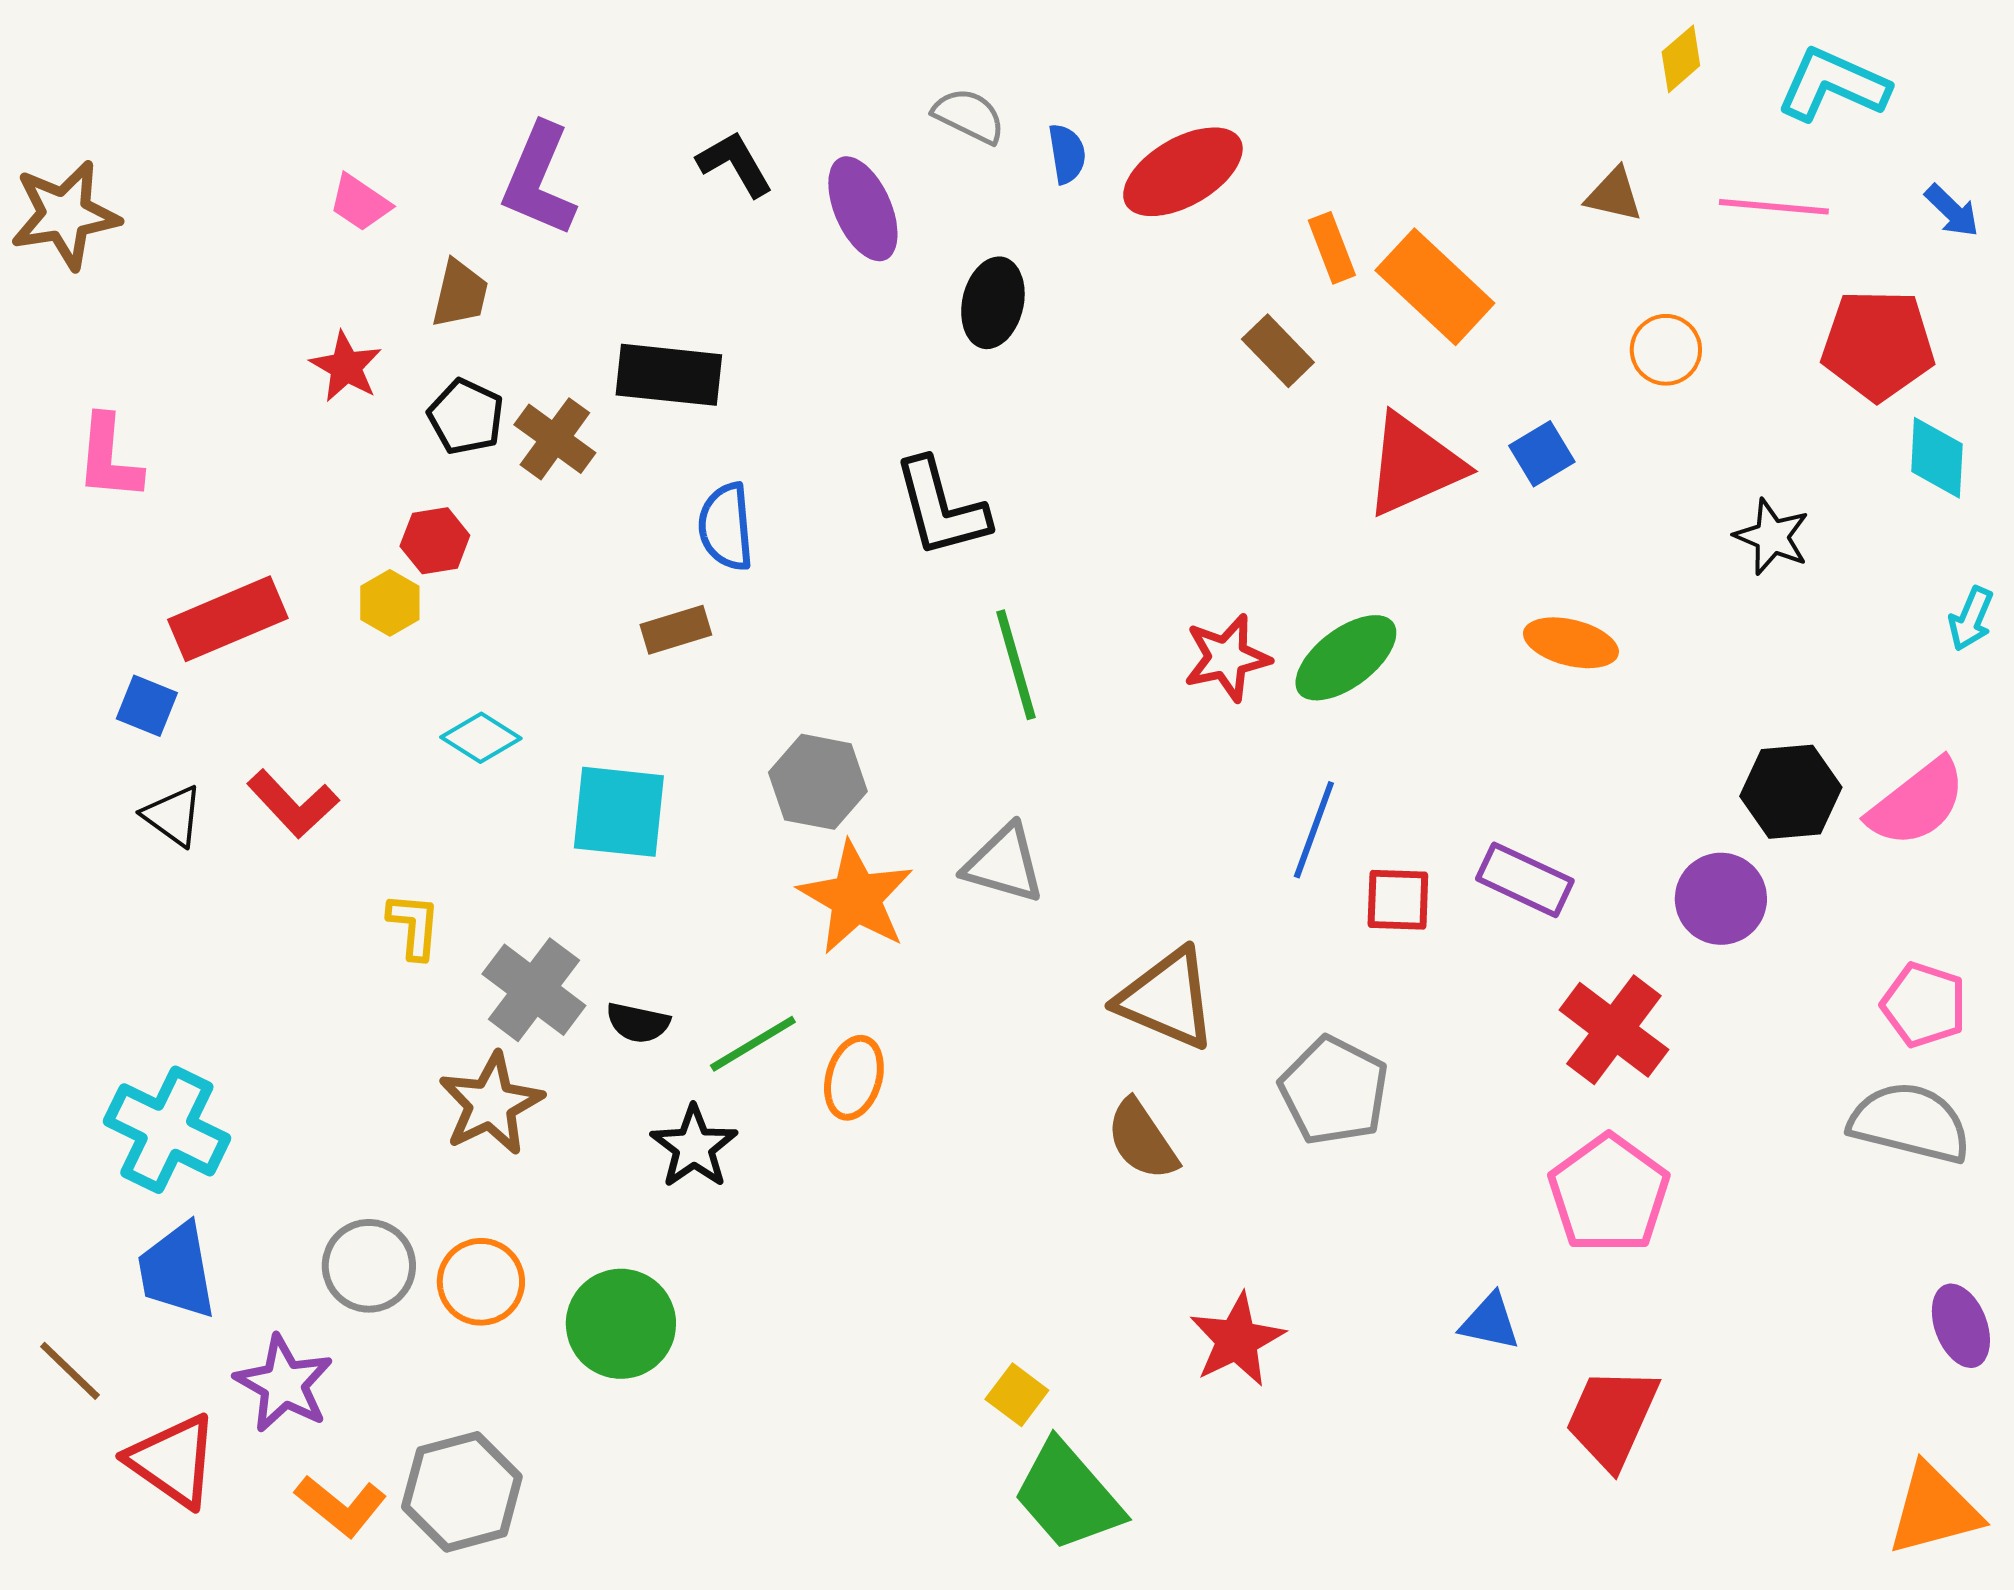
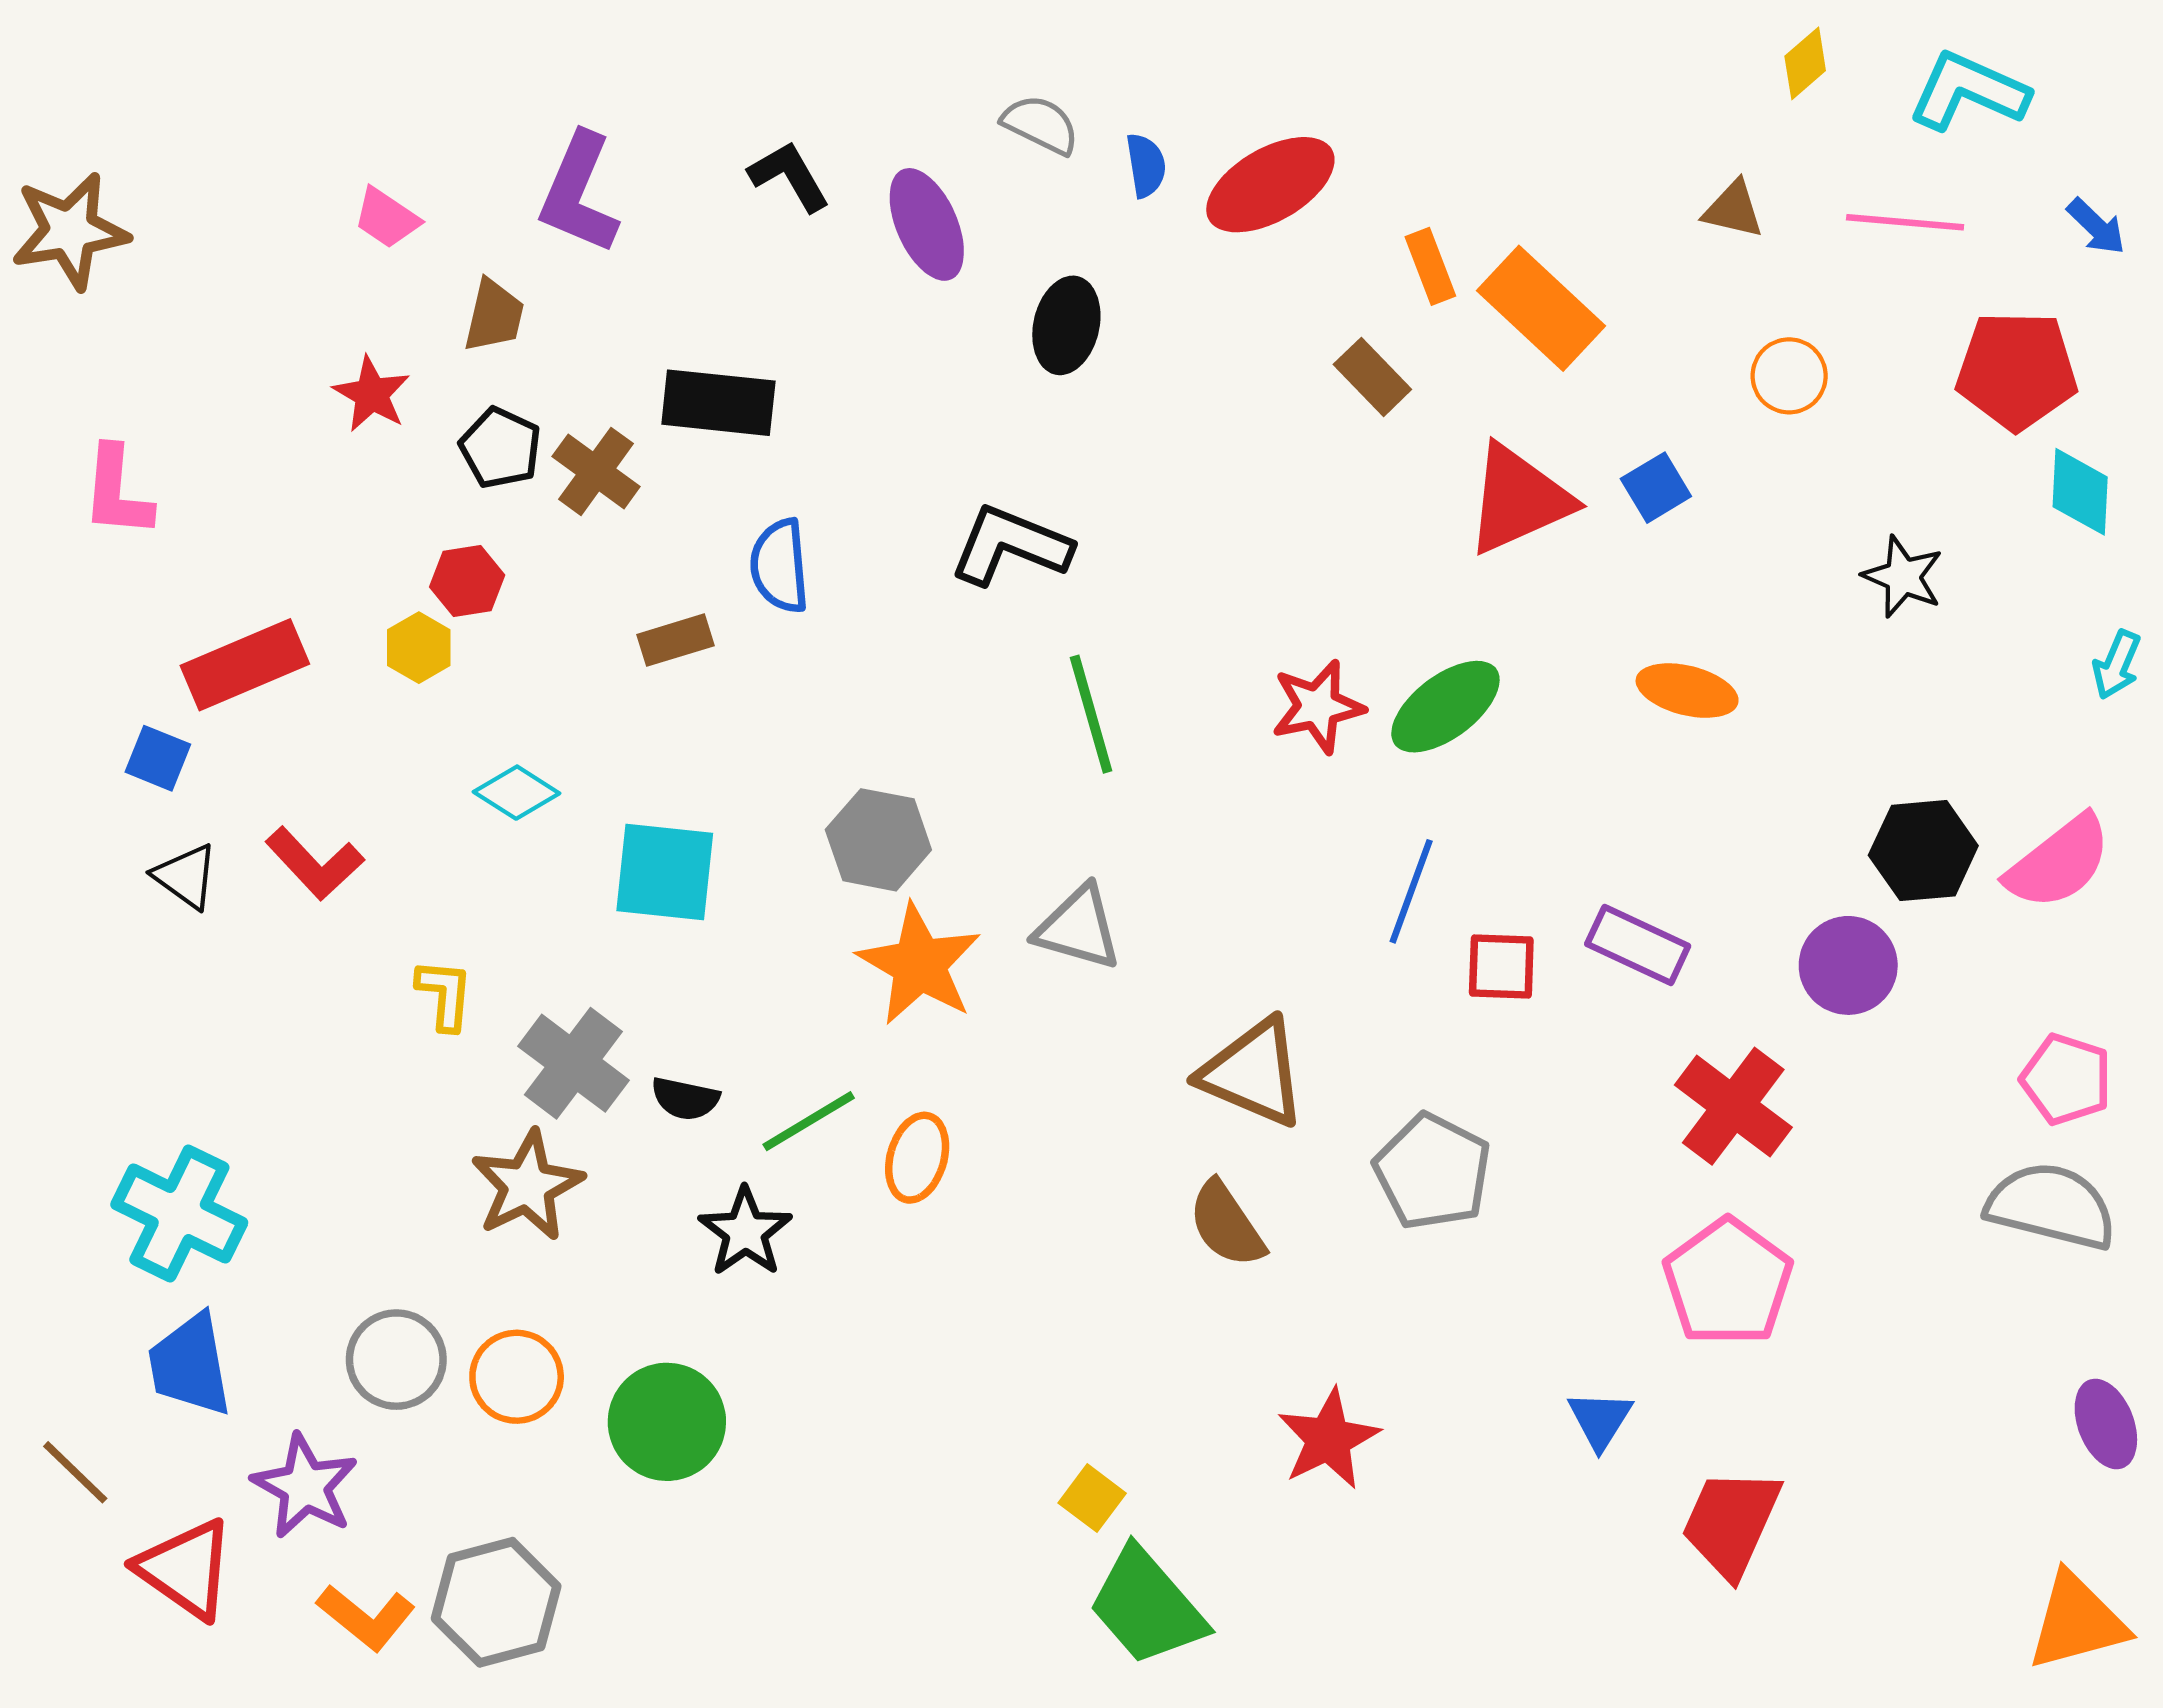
black L-shape: (941, 508) -> (1011, 546), turned 127
brown rectangle: (676, 630) -> (675, 640), moved
blue triangle: (1490, 1322) -> (1600, 1420), turned 50

